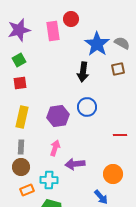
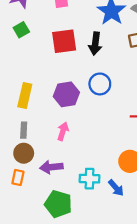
red square: (20, 83) -> (64, 41), moved, size x1.6
purple arrow: (75, 164) -> (51, 167), moved
cyan cross: (49, 180) -> (89, 179), moved
orange rectangle: (27, 190) -> (18, 177), moved, turned -56

